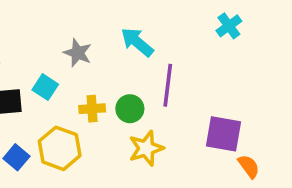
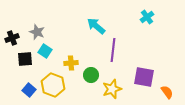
gray star: (78, 53) -> (37, 32), moved
green circle: (130, 109) -> (91, 75), moved
yellow star: (146, 148) -> (112, 89), moved
orange semicircle: (249, 166) -> (167, 92), moved

